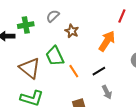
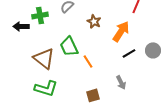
brown star: (72, 31) -> (94, 21), moved
black line: (99, 71) -> (129, 53), moved

